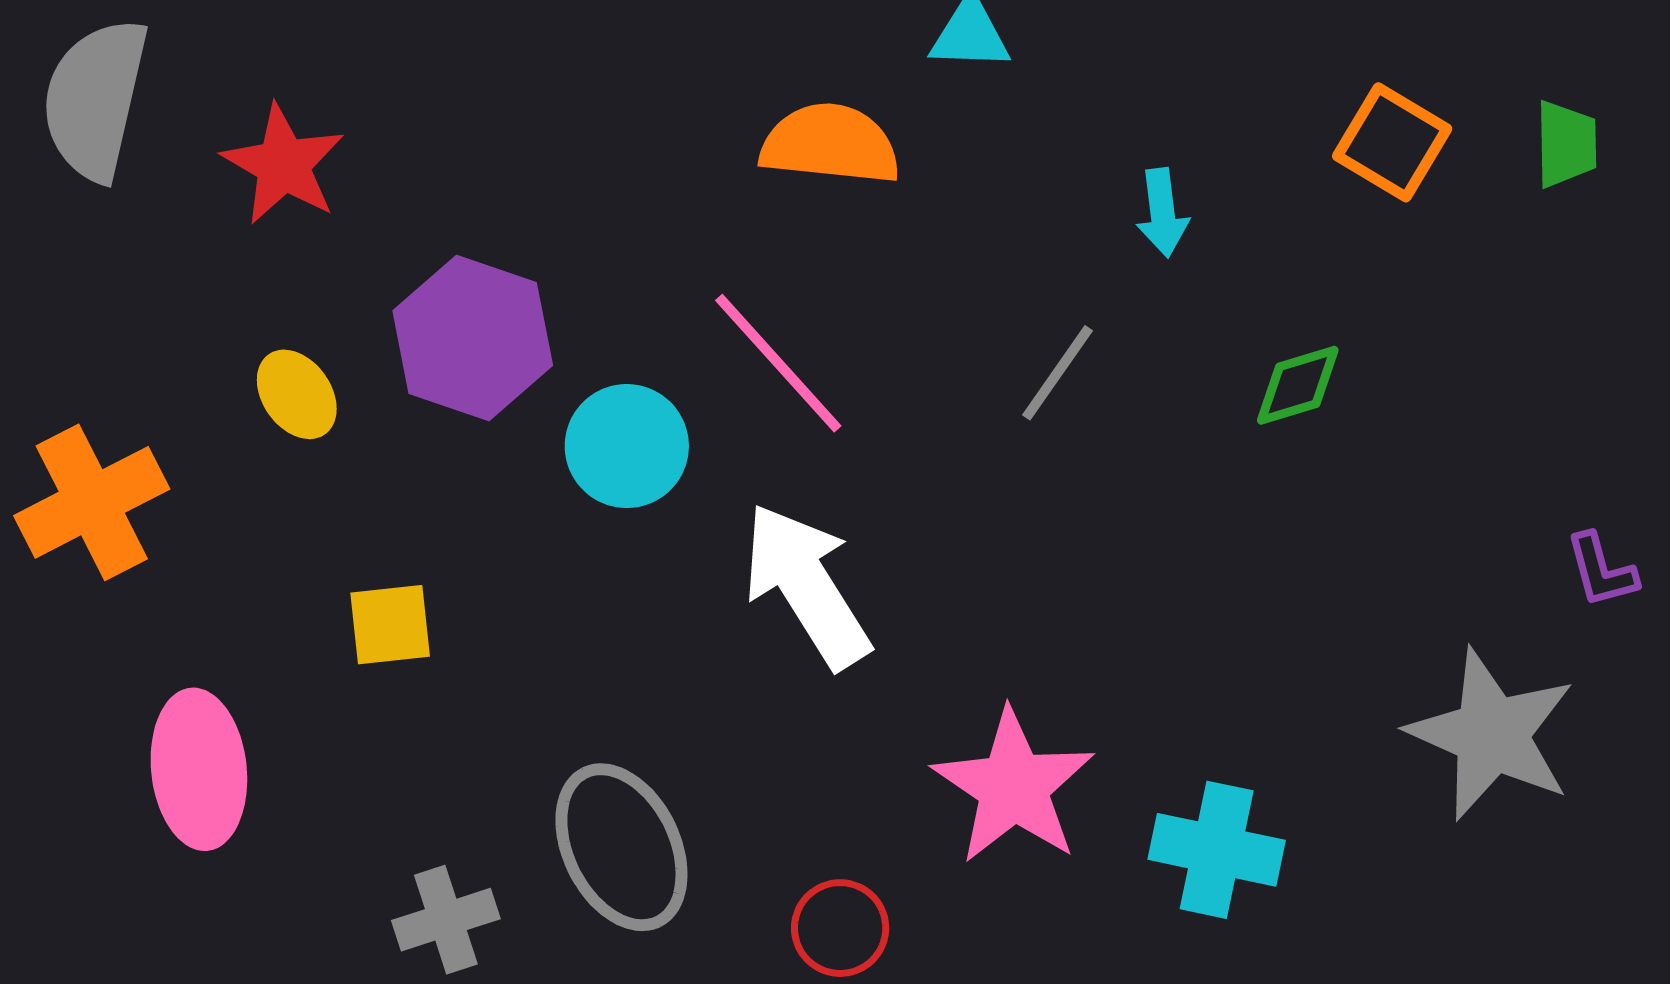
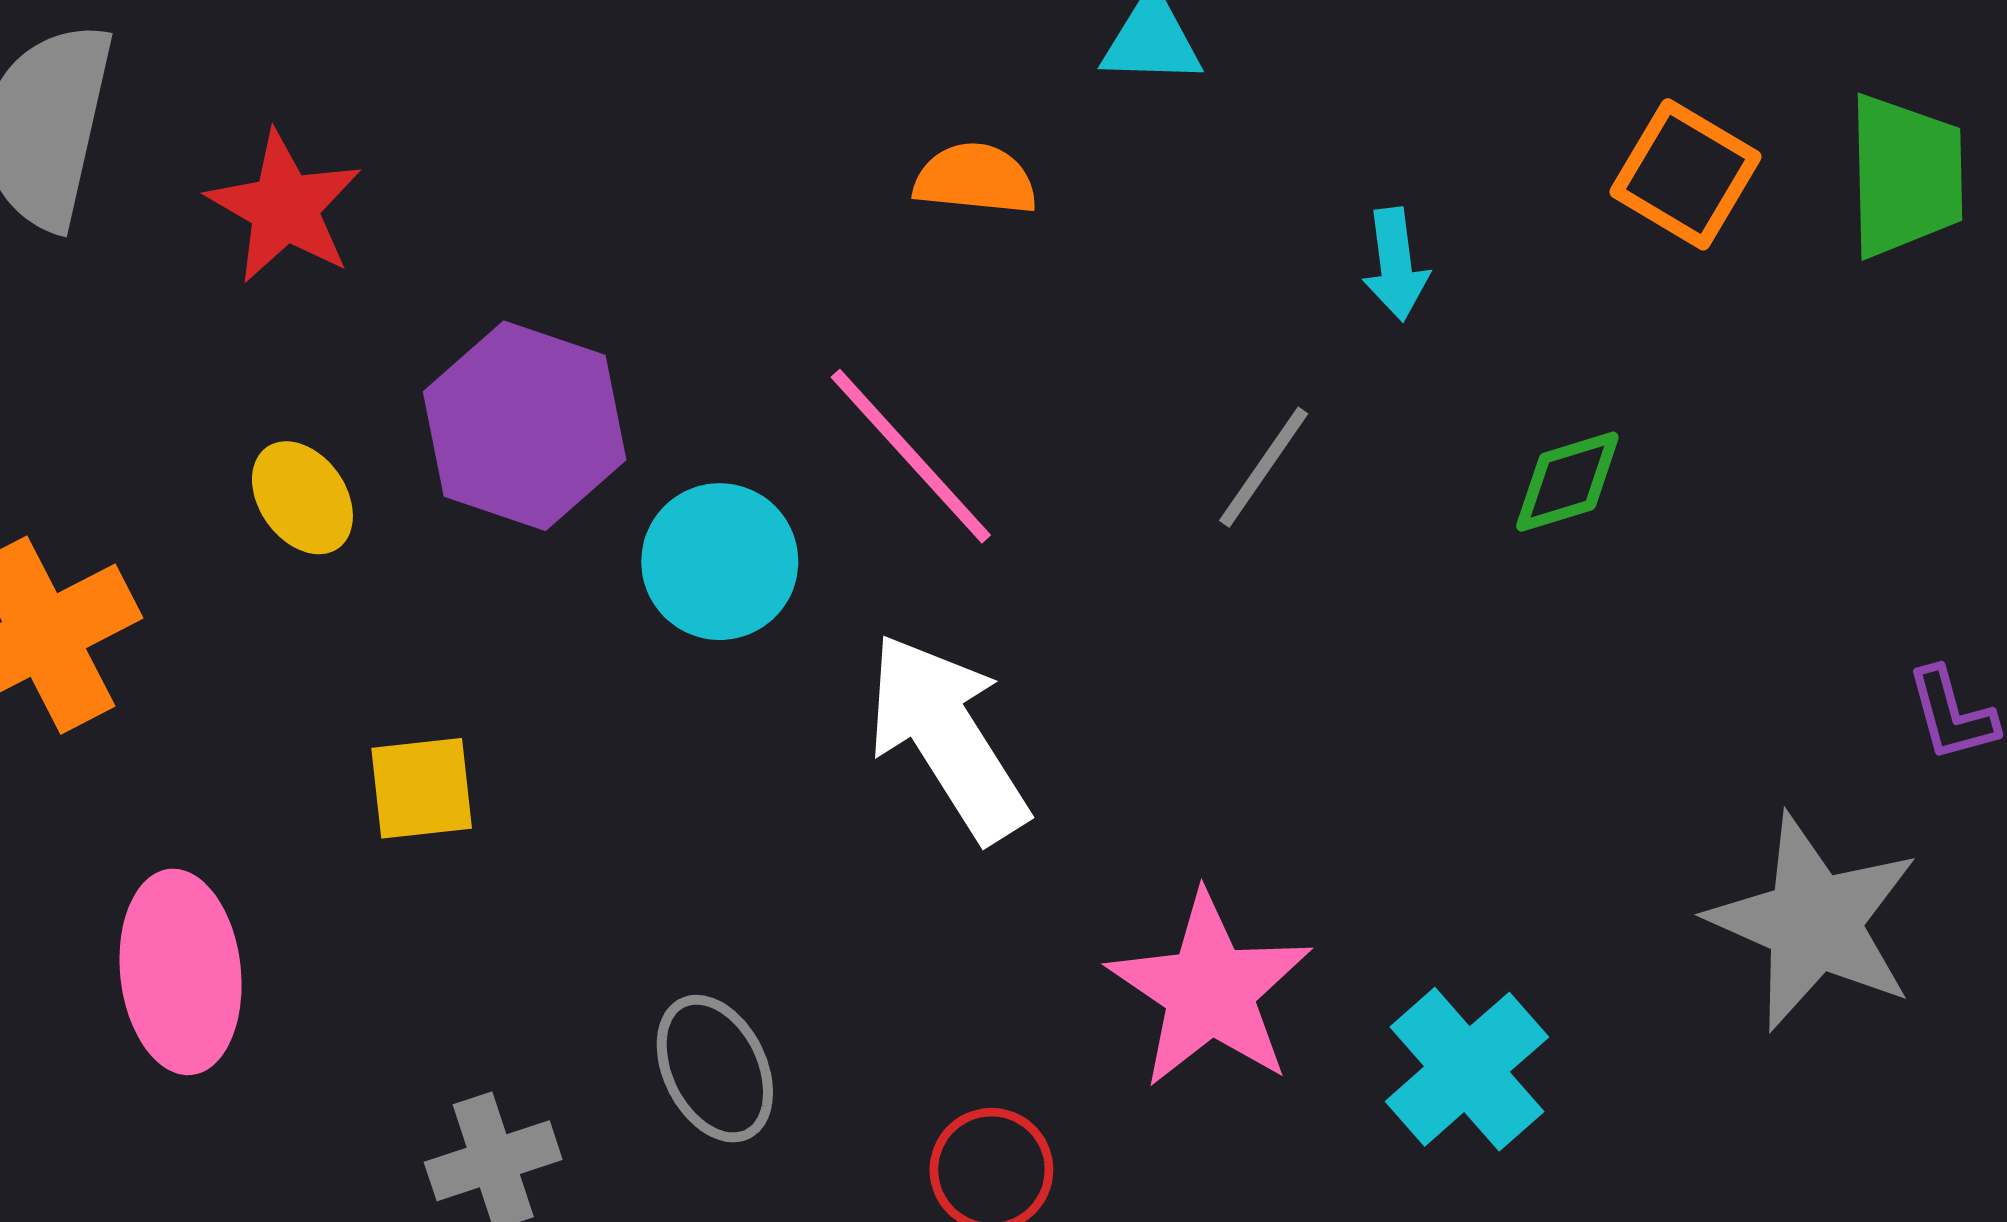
orange semicircle: (830, 144) -> (975, 179), size x0.7
green trapezoid: (1566, 144) -> (1906, 176), size x1.5
gray ellipse: (621, 847) -> (715, 1069), size x0.7
cyan cross: (1217, 850) -> (1467, 1069), turned 37

